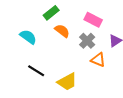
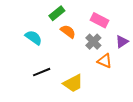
black line: (36, 71) -> (42, 72), turned -54

